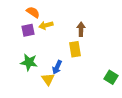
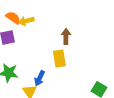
yellow arrow: (46, 25) -> (26, 21), moved

